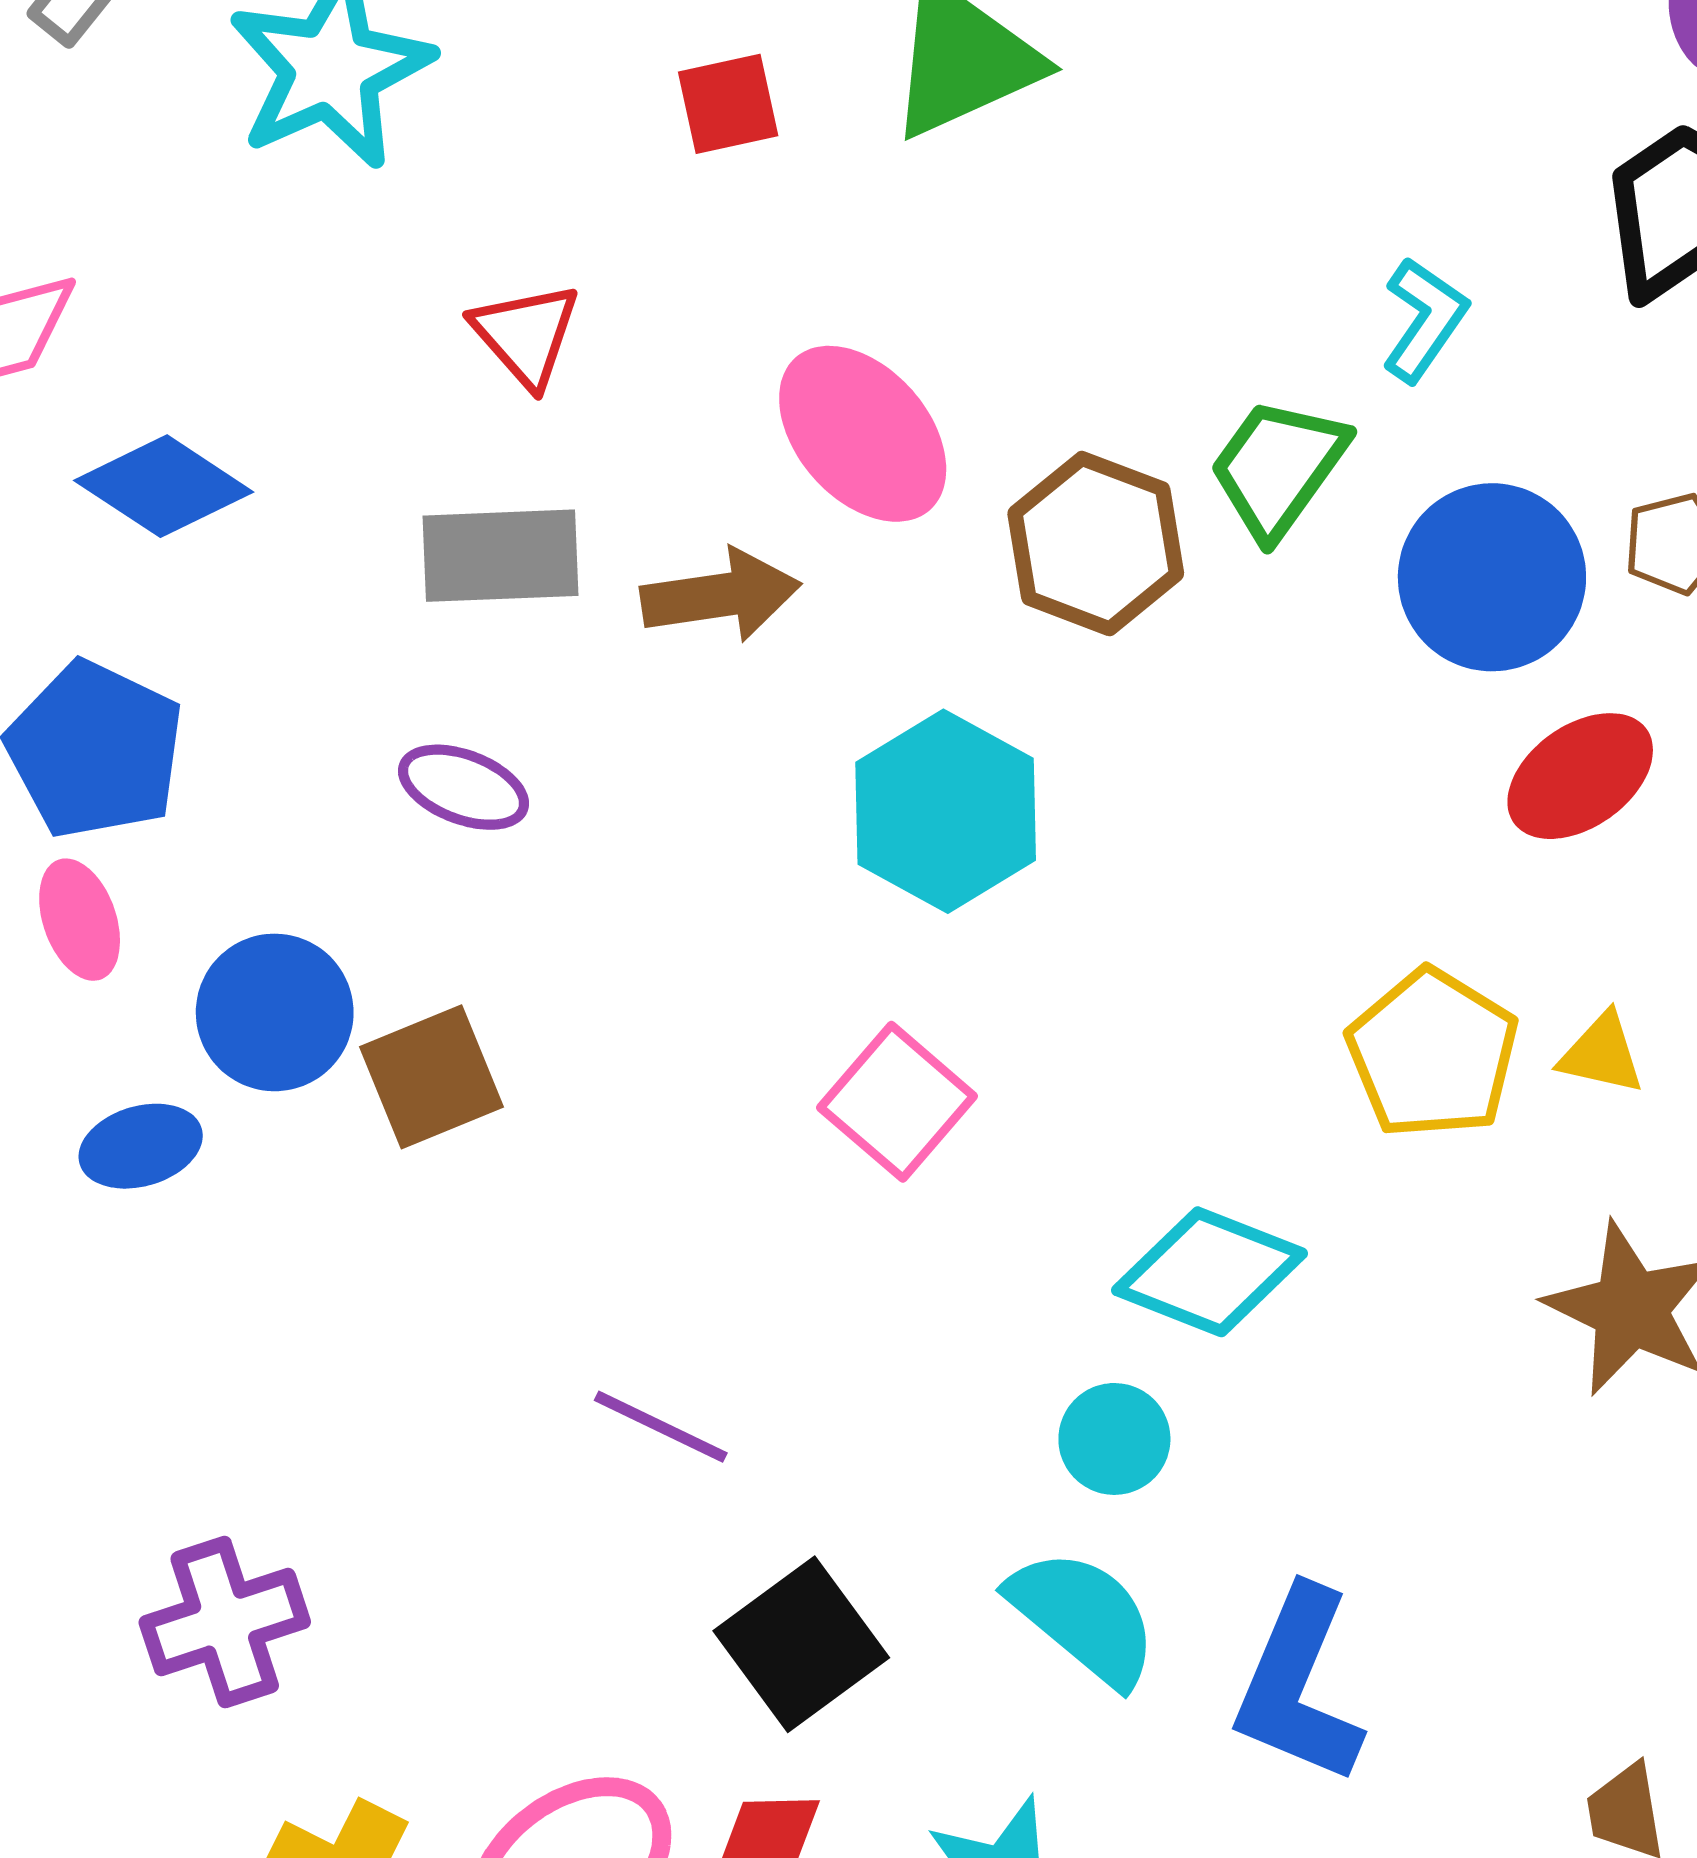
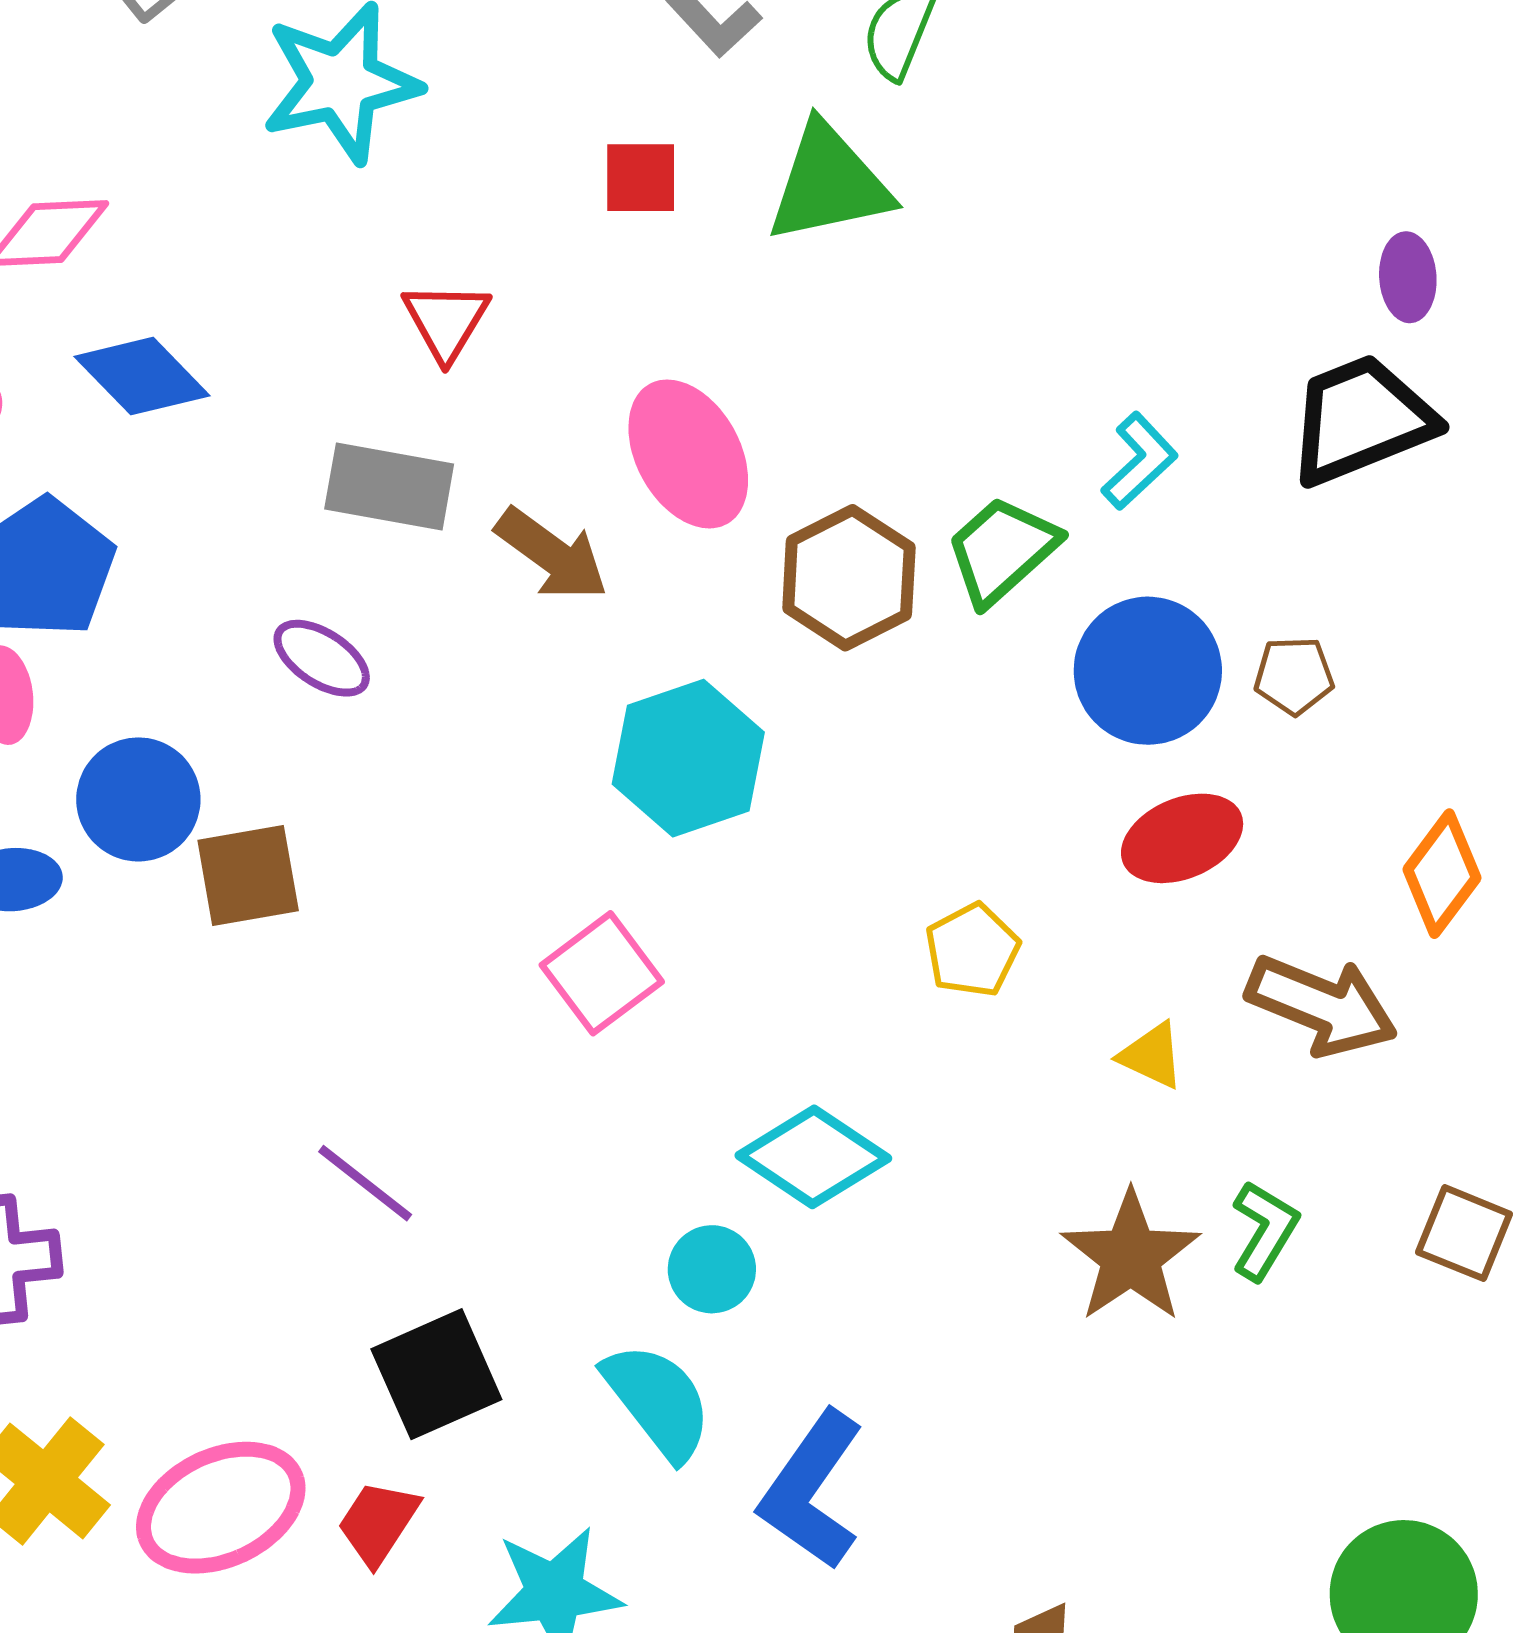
brown arrow: (721, 595) -> (552, 554), turned 32
yellow pentagon: (1433, 1054) -> (972, 950), moved, size x0.7

